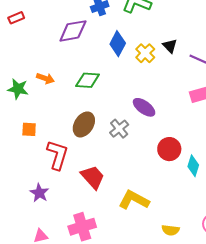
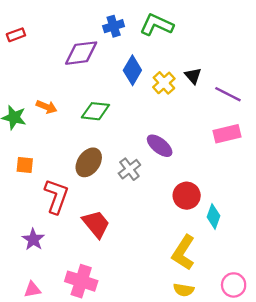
yellow L-shape: (134, 200) -> (183, 253), moved, turned -88
pink cross: (82, 227) -> (81, 281), turned 32

